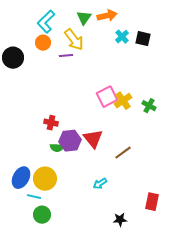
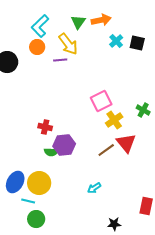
yellow cross: (123, 101) -> (114, 120), moved
red triangle: (93, 139) -> (126, 143), moved
brown line: (123, 153) -> (106, 150), moved

